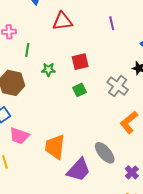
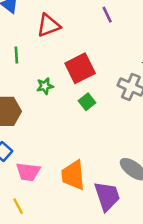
green line: (27, 50) -> (16, 55), moved
red square: (80, 62) -> (80, 68), size x1.4
purple trapezoid: (79, 170) -> (107, 196), turned -48

